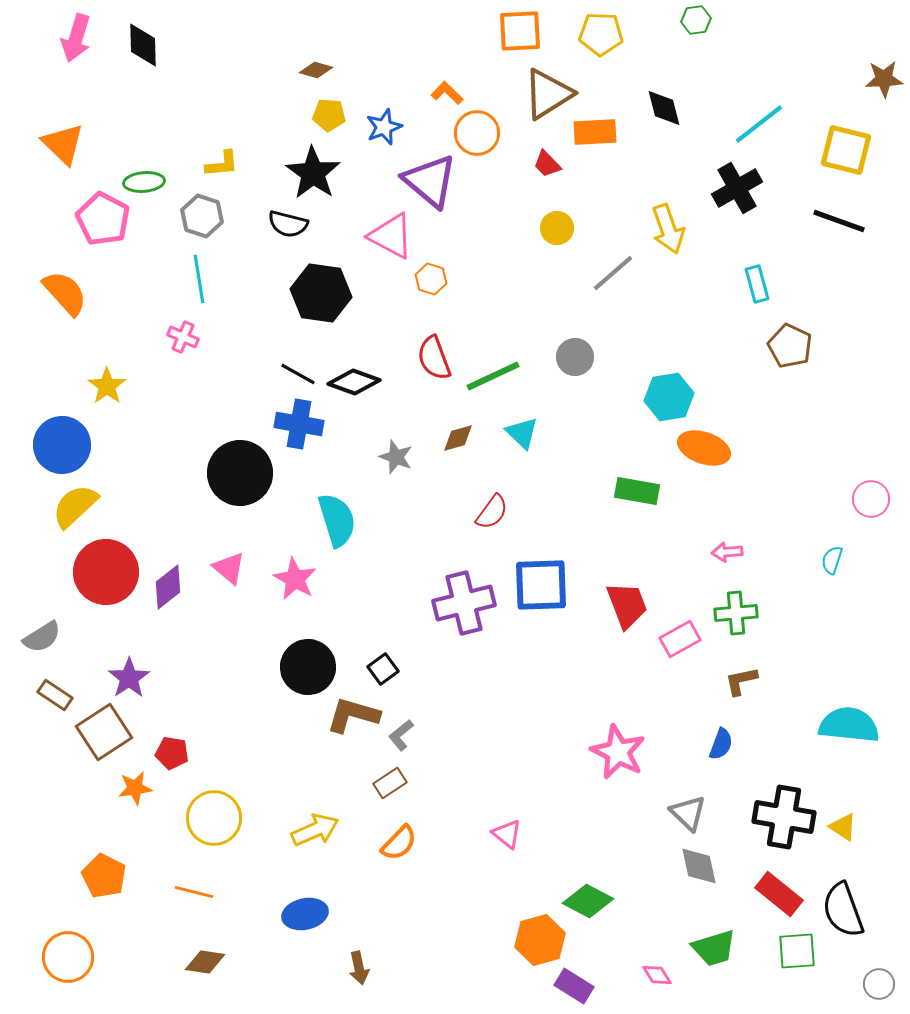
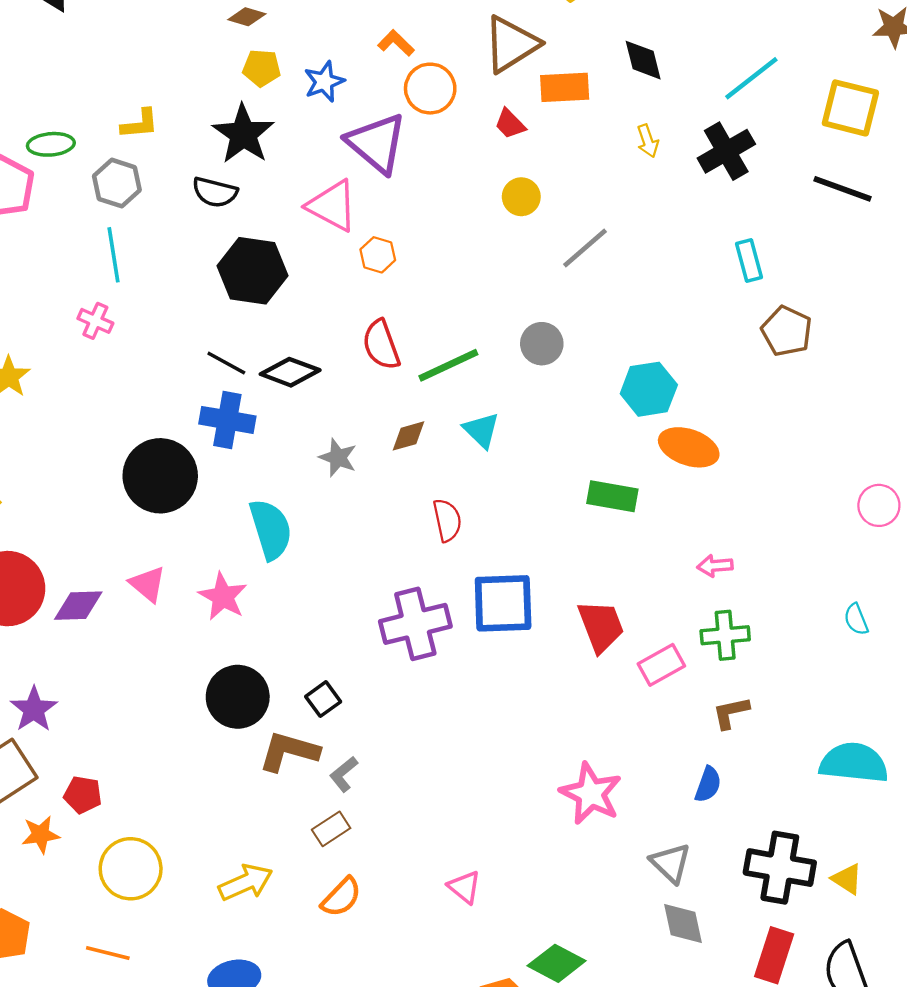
yellow arrow: (668, 229) -> (648, 141), moved, size x0.6
red semicircle: (492, 512) -> (447, 520), turned -48
cyan semicircle: (832, 560) -> (856, 619), moved, turned -40
purple diamond: (168, 587) -> (78, 606), turned 36
red rectangle: (779, 894) -> (774, 955), turned 69

